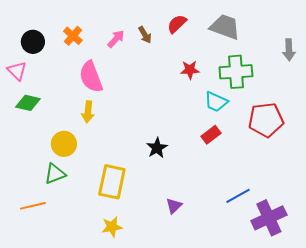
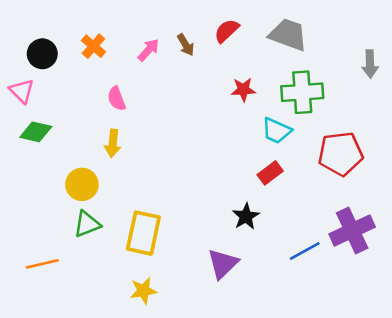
pink semicircle: (91, 77) -> (117, 99), size x0.6
black star: (157, 148) -> (246, 216), moved
green triangle: (55, 174) -> (87, 224), moved
purple triangle: (174, 206) -> (223, 264), size x1.5
purple cross: (269, 218) -> (352, 230), moved

